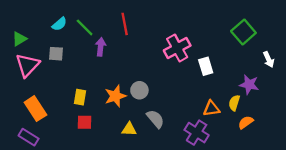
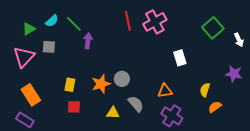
red line: (125, 24) -> (128, 21), moved
green triangle: (19, 39) -> (29, 29), moved
pink cross: (177, 48) -> (155, 22), moved
white arrow: (269, 59) -> (239, 40), moved
purple star: (249, 85) -> (234, 74), moved
orange triangle: (211, 109) -> (165, 91), moved

